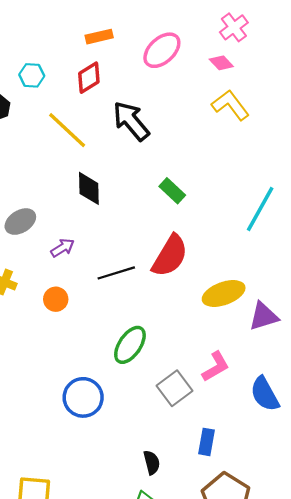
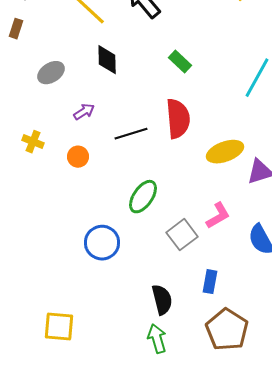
gray ellipse: (20, 222) -> (51, 73), moved
red semicircle: (170, 256) -> (178, 119), turned -36
black semicircle: (152, 463) -> (162, 300), size x1.4

